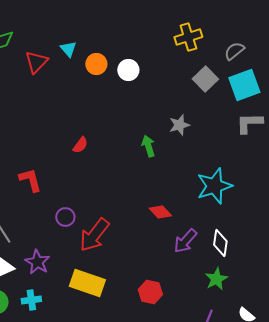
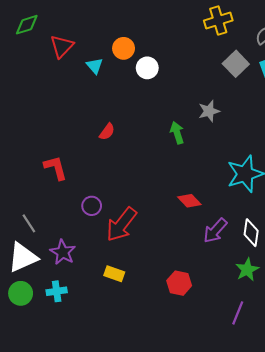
cyan triangle: (68, 49) -> (95, 66), moved
white circle: (128, 70) -> (147, 68), moved
yellow rectangle: (87, 283) -> (114, 274), size x0.6

